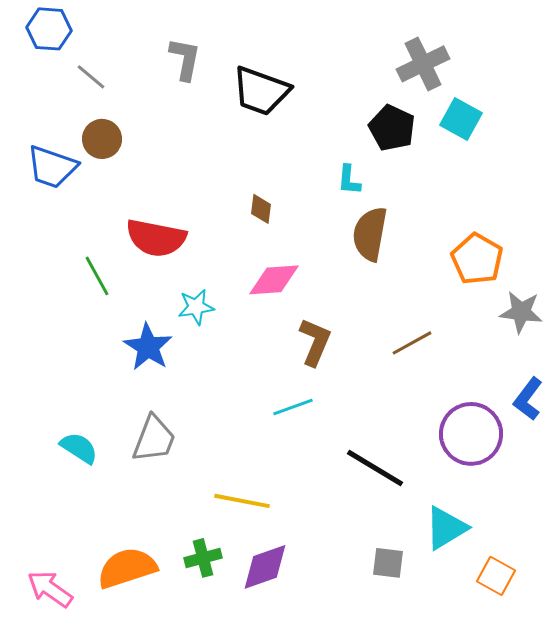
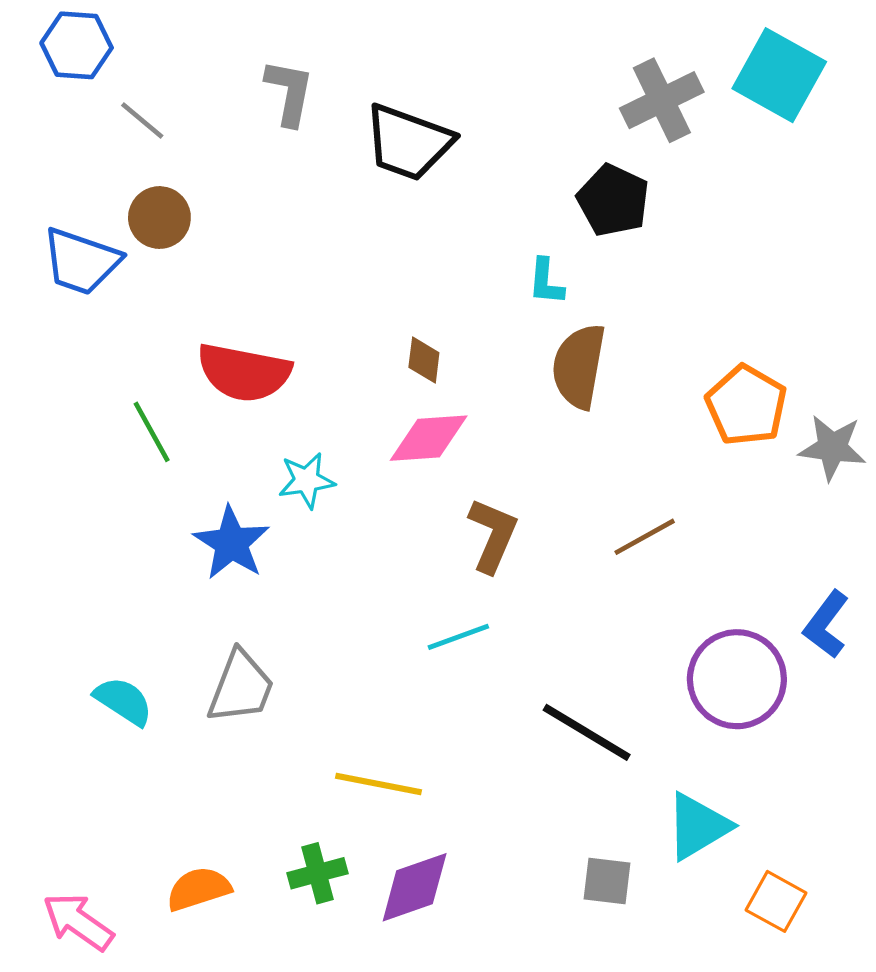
cyan square: (461, 119) -> (779, 75), moved, size x1.4
brown diamond: (261, 209) -> (424, 360), moved
gray star: (521, 312) -> (832, 448), moved
orange semicircle: (127, 568) -> (199, 889), size x0.7

